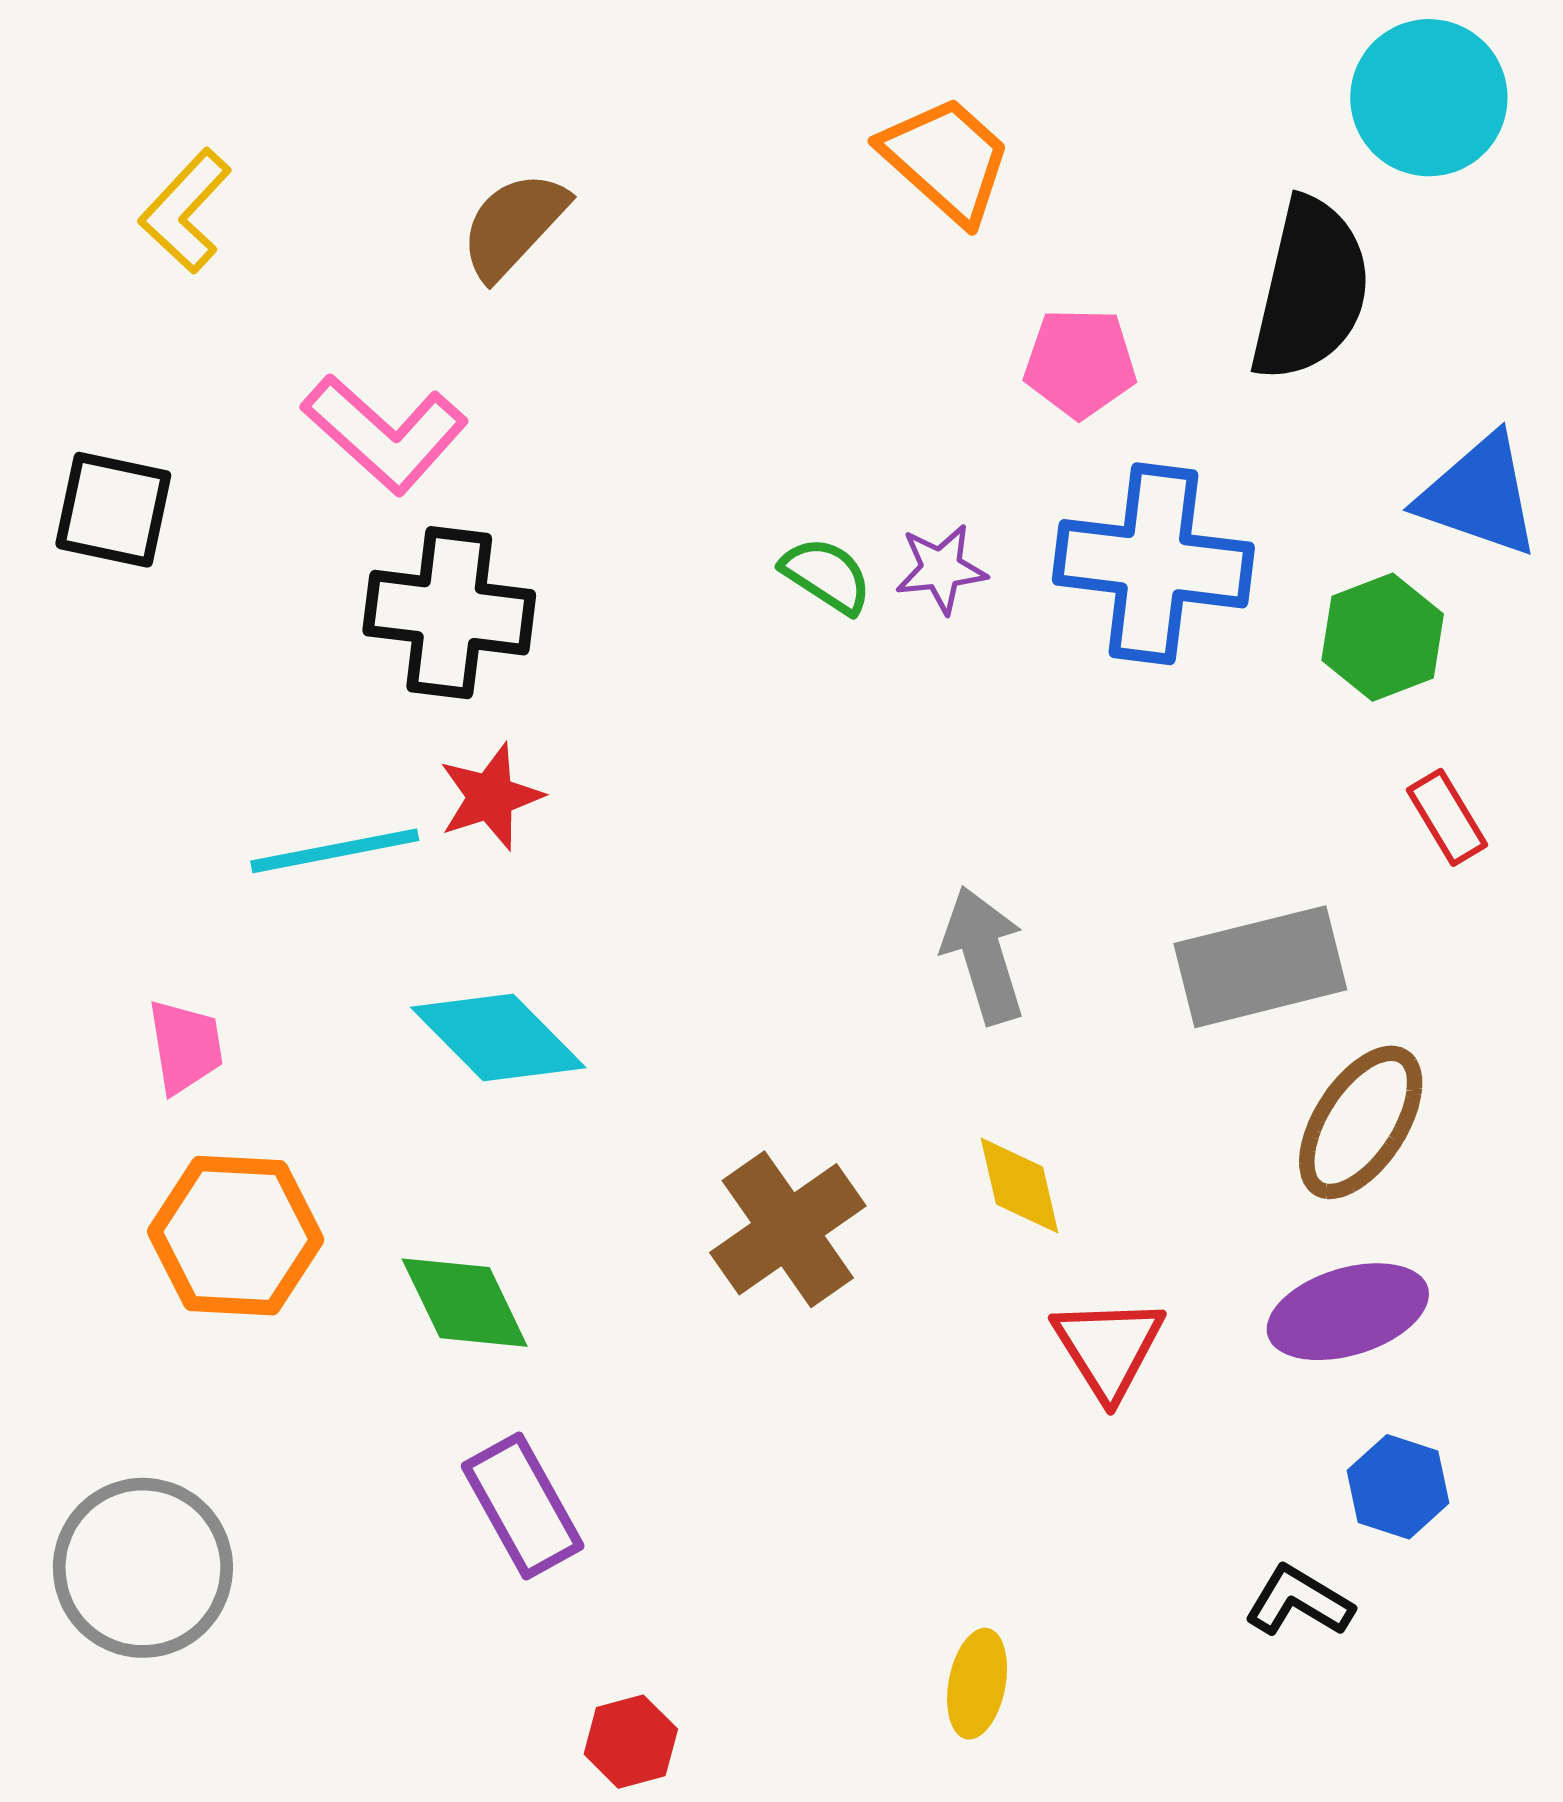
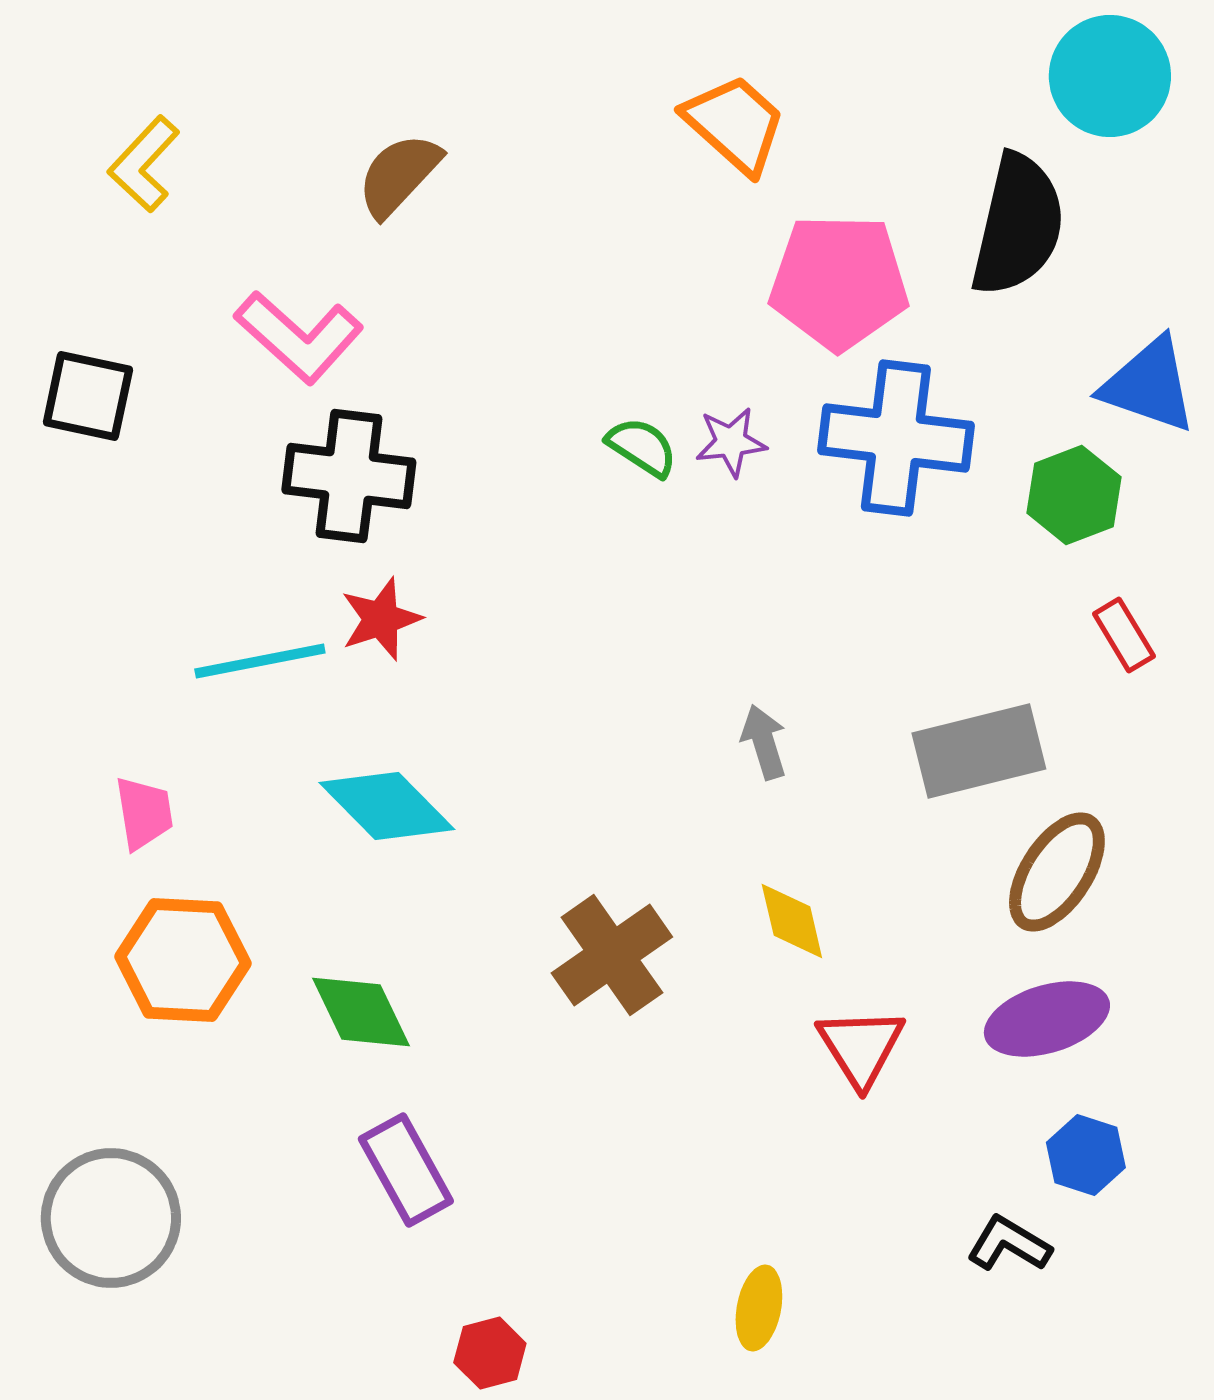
pink pentagon: (1080, 363) -> (839, 282), size x1.6
gray arrow: (984, 955) -> (764, 742), size x0.7

